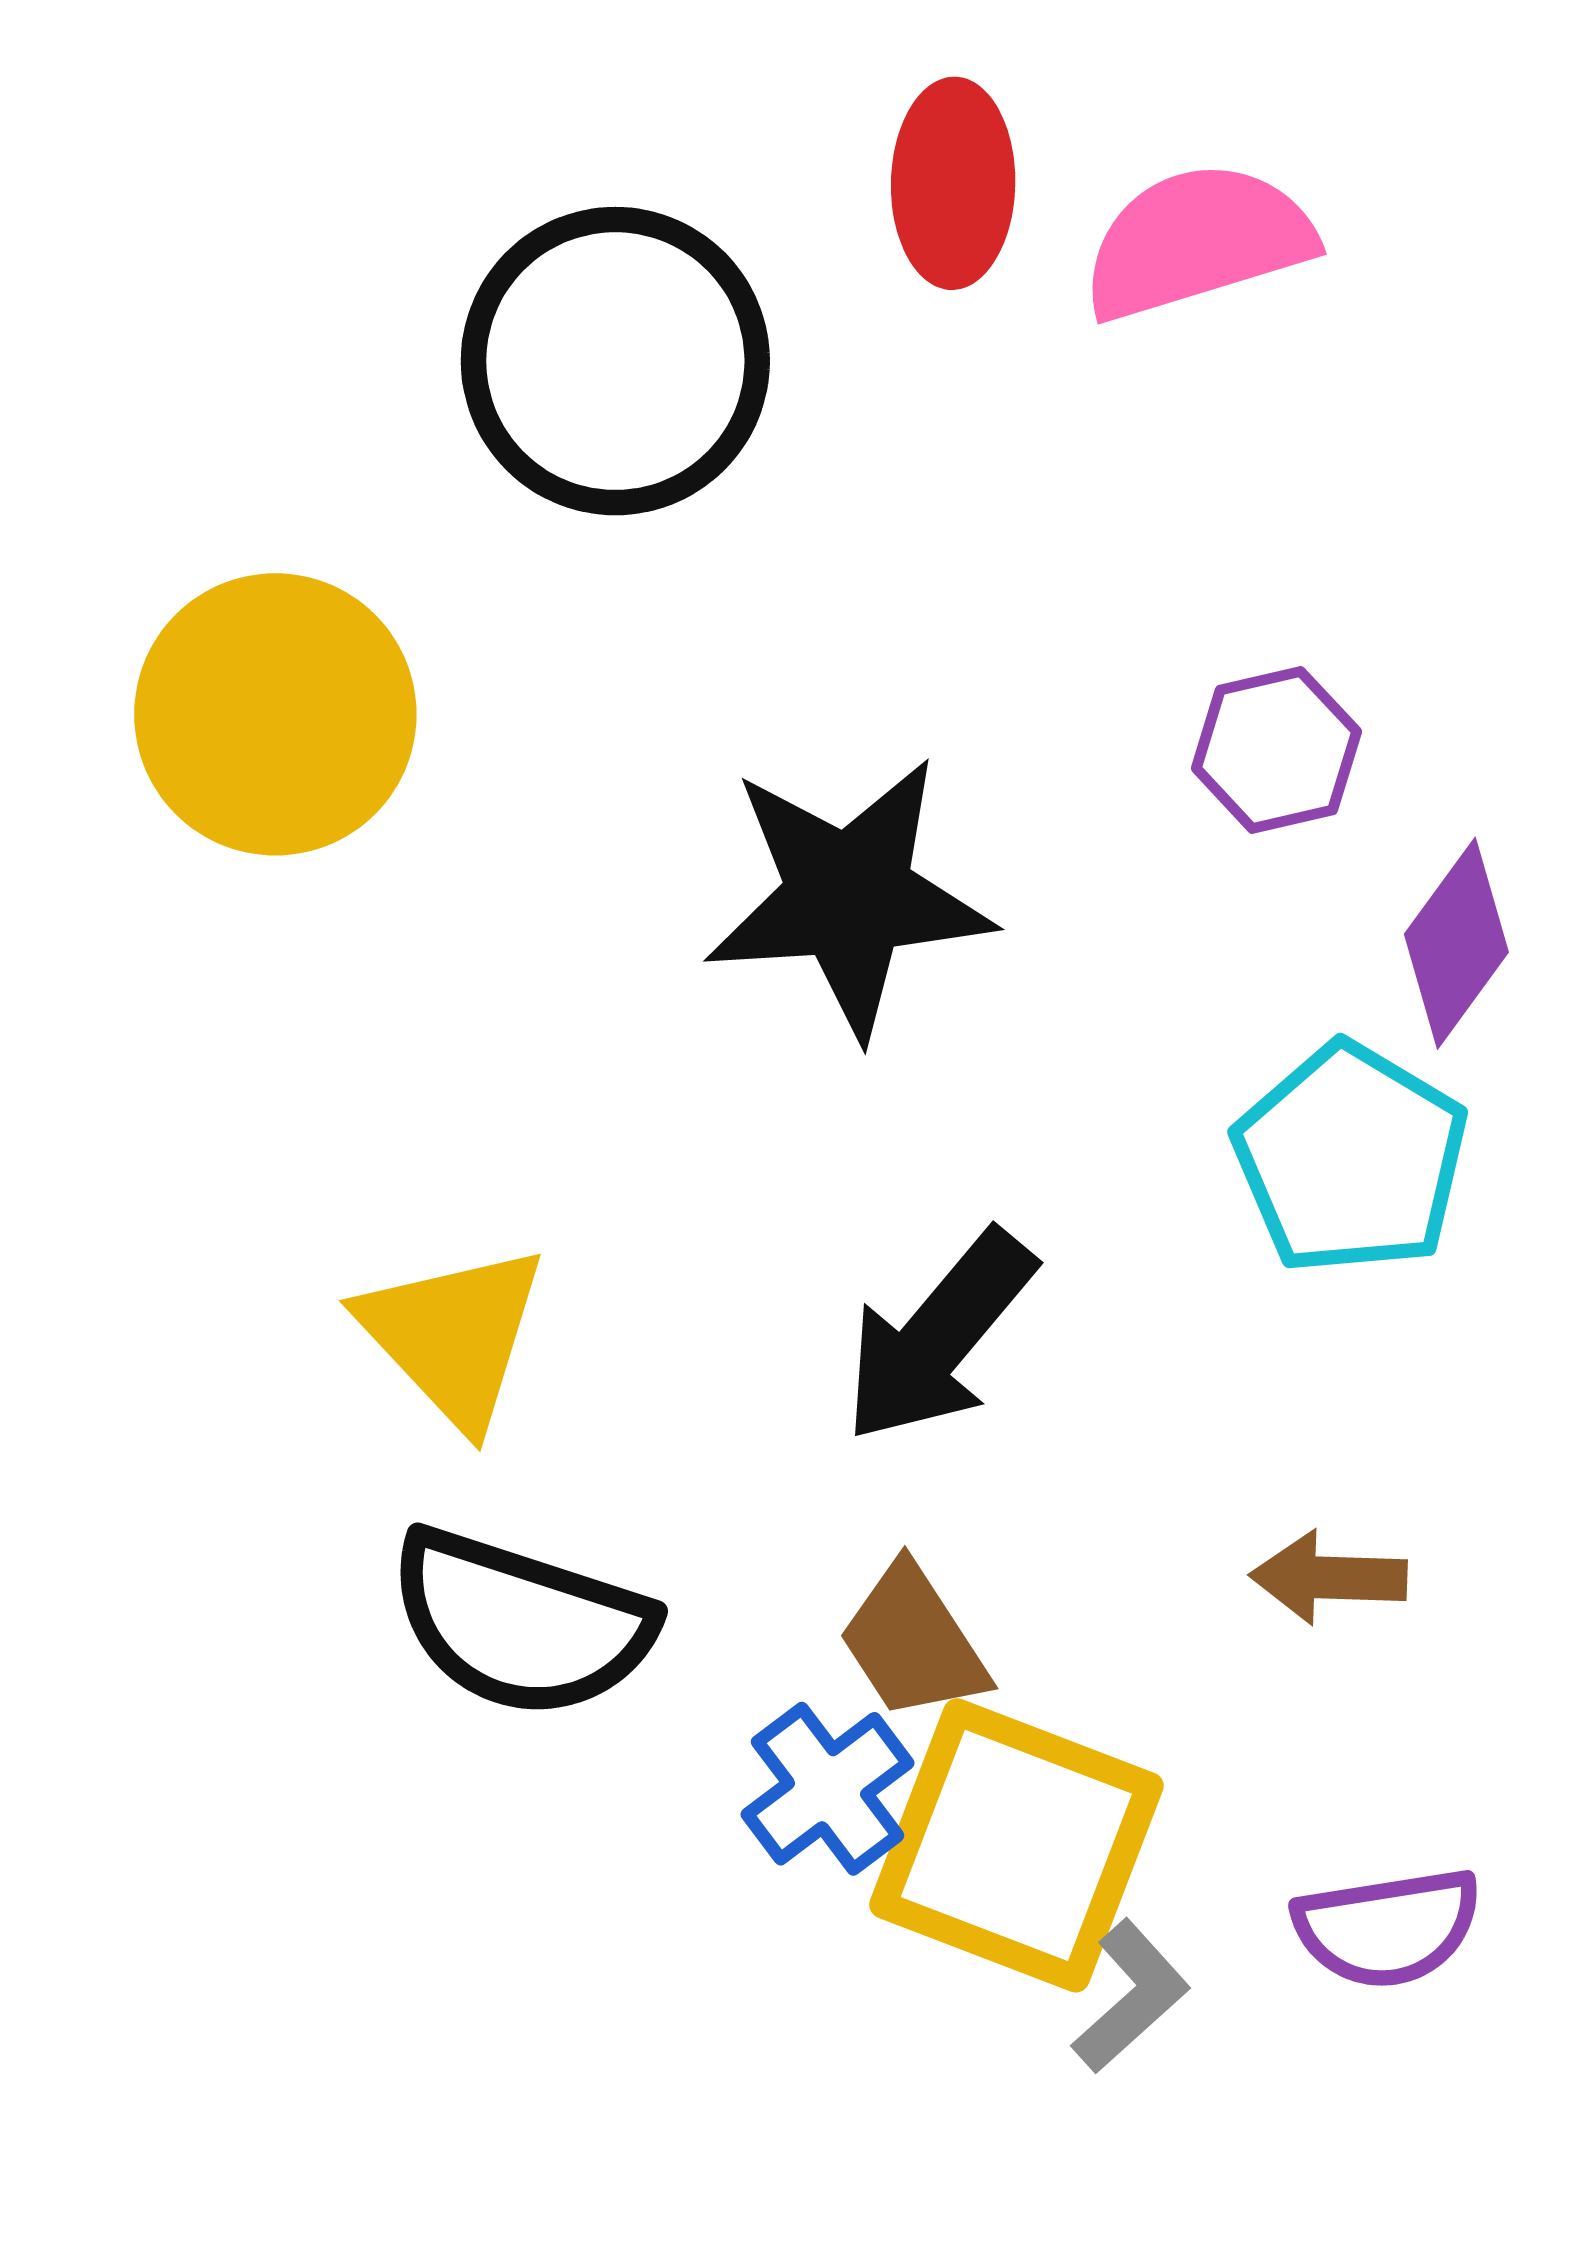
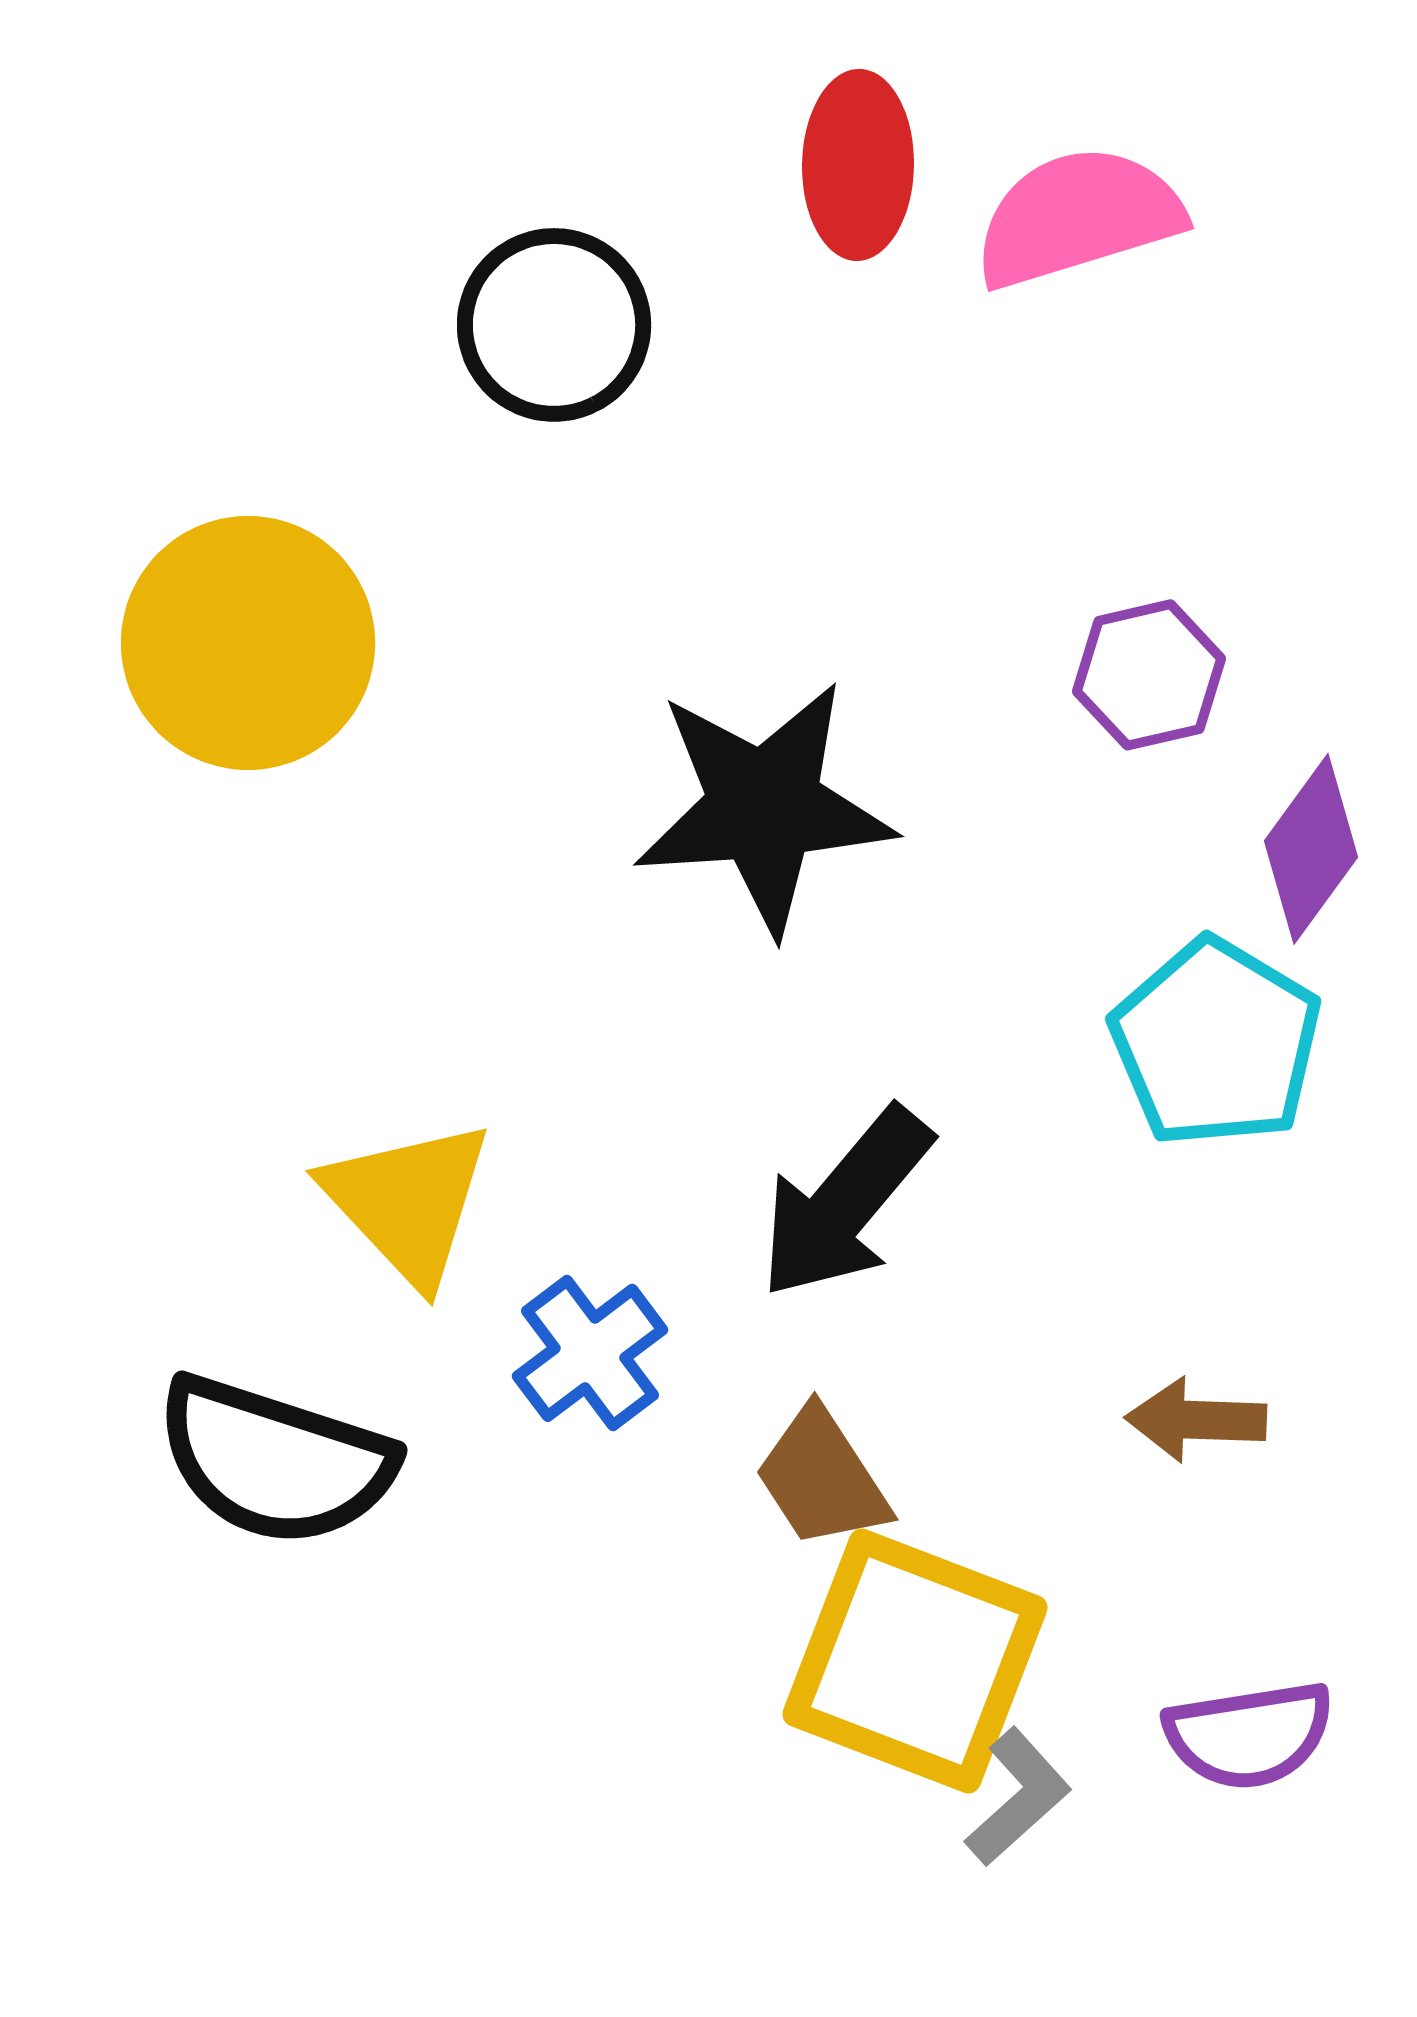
black circle: (615, 361) -> (554, 325), size x0.7
black semicircle: (521, 1623) -> (275, 1461), moved
blue cross: (828, 1789) -> (590, 1353), moved

